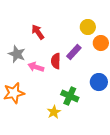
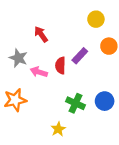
yellow circle: (88, 27) -> (96, 19), moved
blue circle: (99, 82) -> (105, 101), moved
yellow star: (54, 112) -> (58, 129), moved

